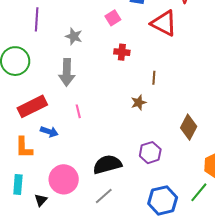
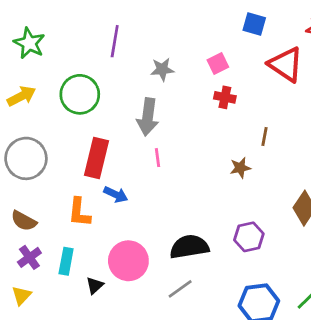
pink square: (113, 18) -> (218, 64), moved
gray star: (74, 36) -> (162, 69), turned -30
red rectangle: (32, 106) -> (96, 158), turned -56
pink line: (78, 111) -> (158, 158), moved

